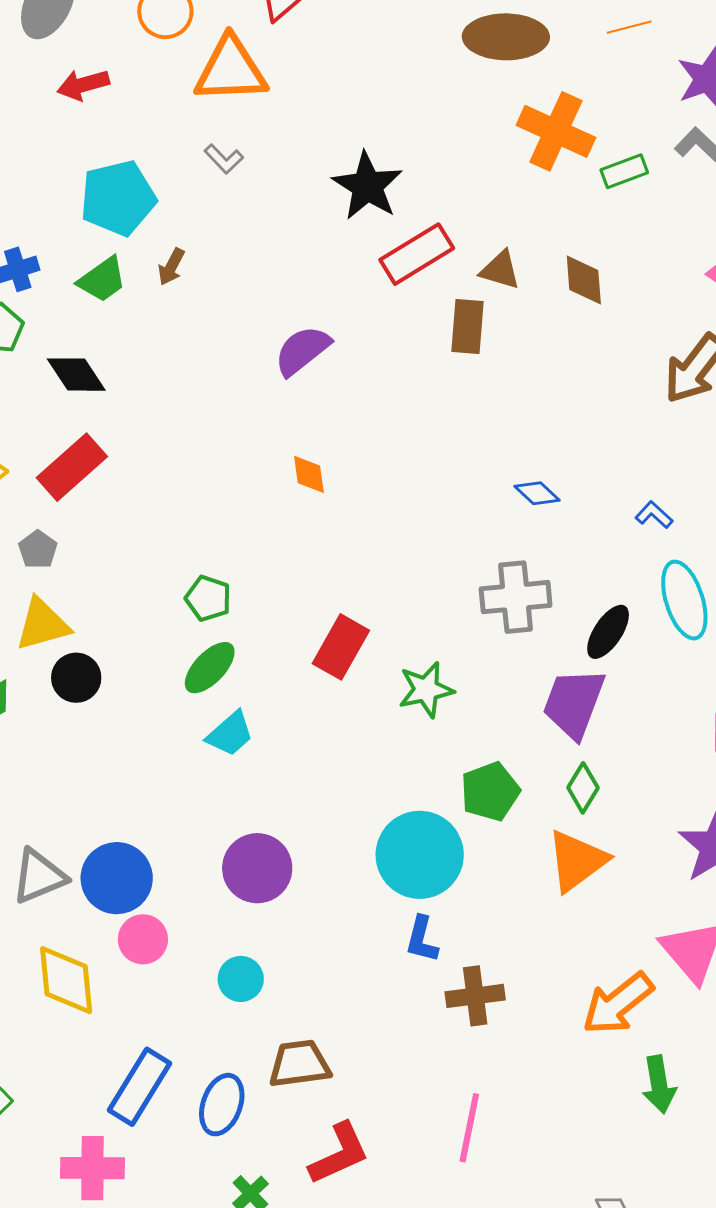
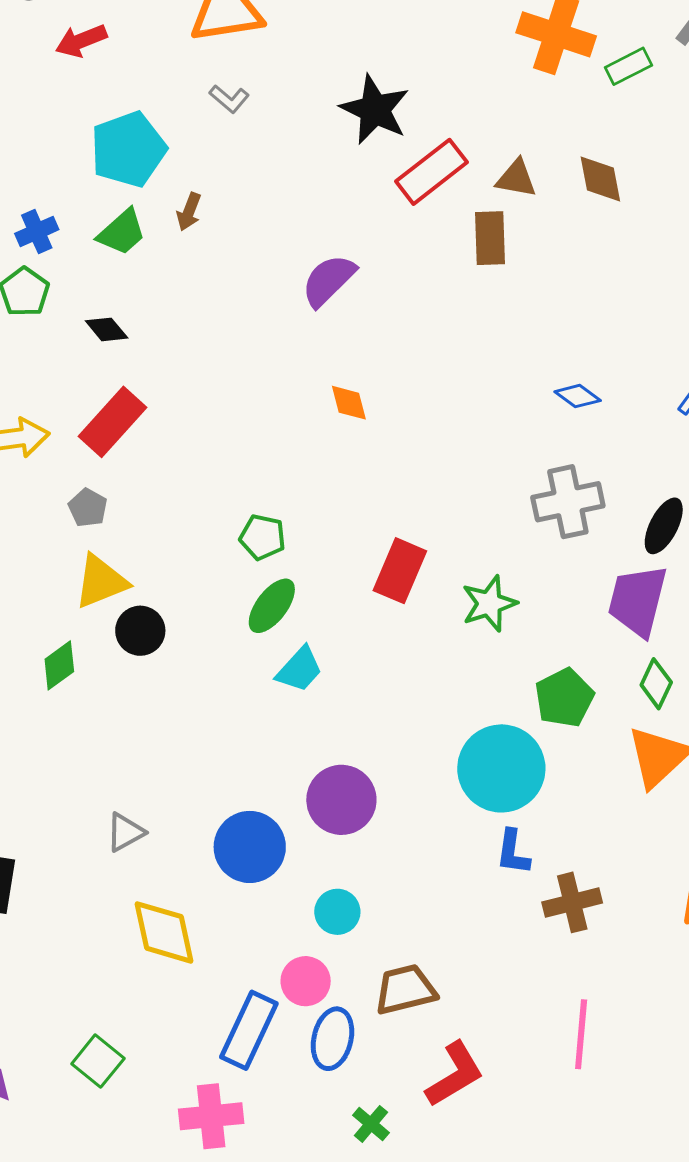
black diamond: (76, 375) -> (107, 329), size x0.7
gray triangle: (39, 876) -> (125, 832), size x0.7
blue circle: (117, 878) -> (250, 847), moved
pink circle: (143, 939) -> (306, 981), moved

